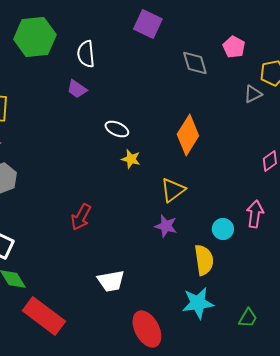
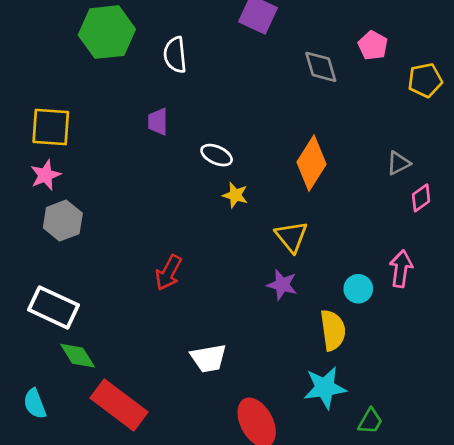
purple trapezoid: (77, 89) -> (158, 122), moved, turned 55
gray triangle: (253, 94) -> (398, 163), moved
yellow triangle: (173, 190) -> (291, 237), turned -32
green trapezoid: (248, 318) -> (370, 421), moved

